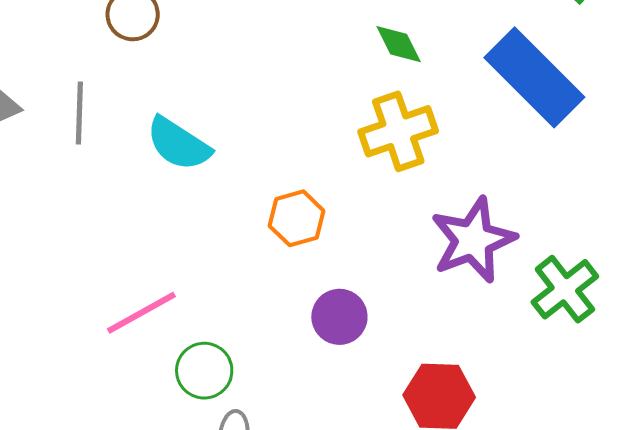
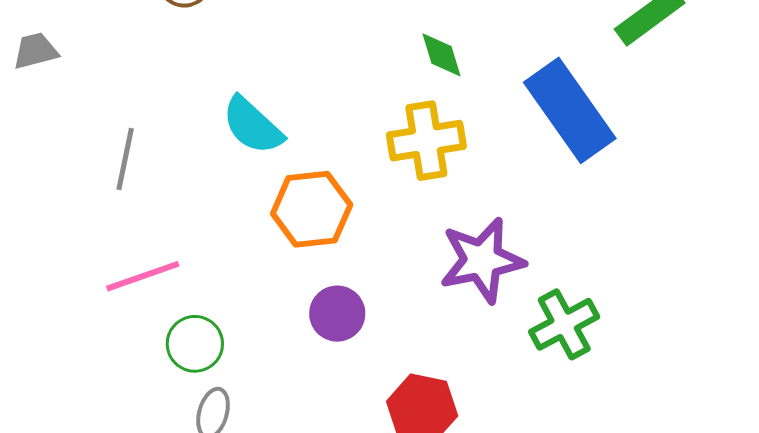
gray line: (79, 113) -> (125, 159), moved
cyan semicircle: (178, 144) -> (253, 126), moved
orange hexagon: (297, 218) -> (312, 209), size x1.4

